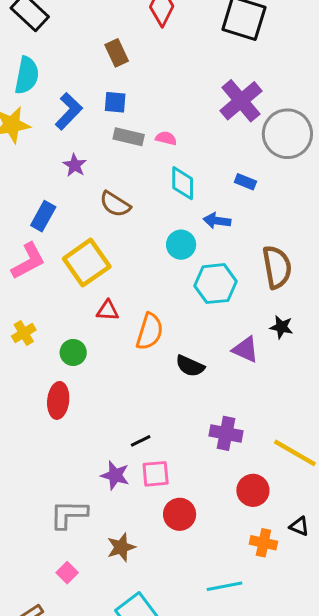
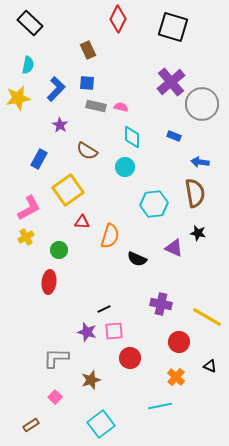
cyan semicircle: (27, 75) -> (28, 65), size x0.7
blue arrow: (217, 221) -> (200, 162), moved
cyan circle: (181, 245) -> (125, 167), moved
pink L-shape: (28, 261) -> (29, 208), moved
orange cross: (263, 543) -> (176, 377), moved, turned 30

